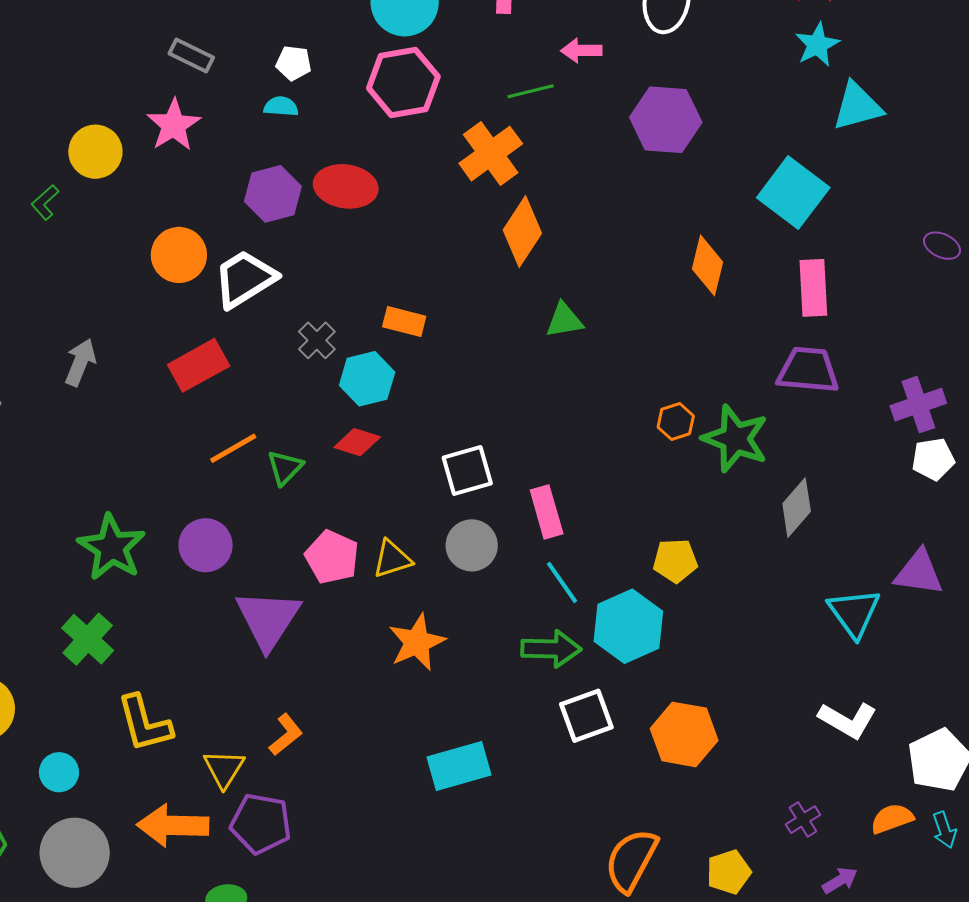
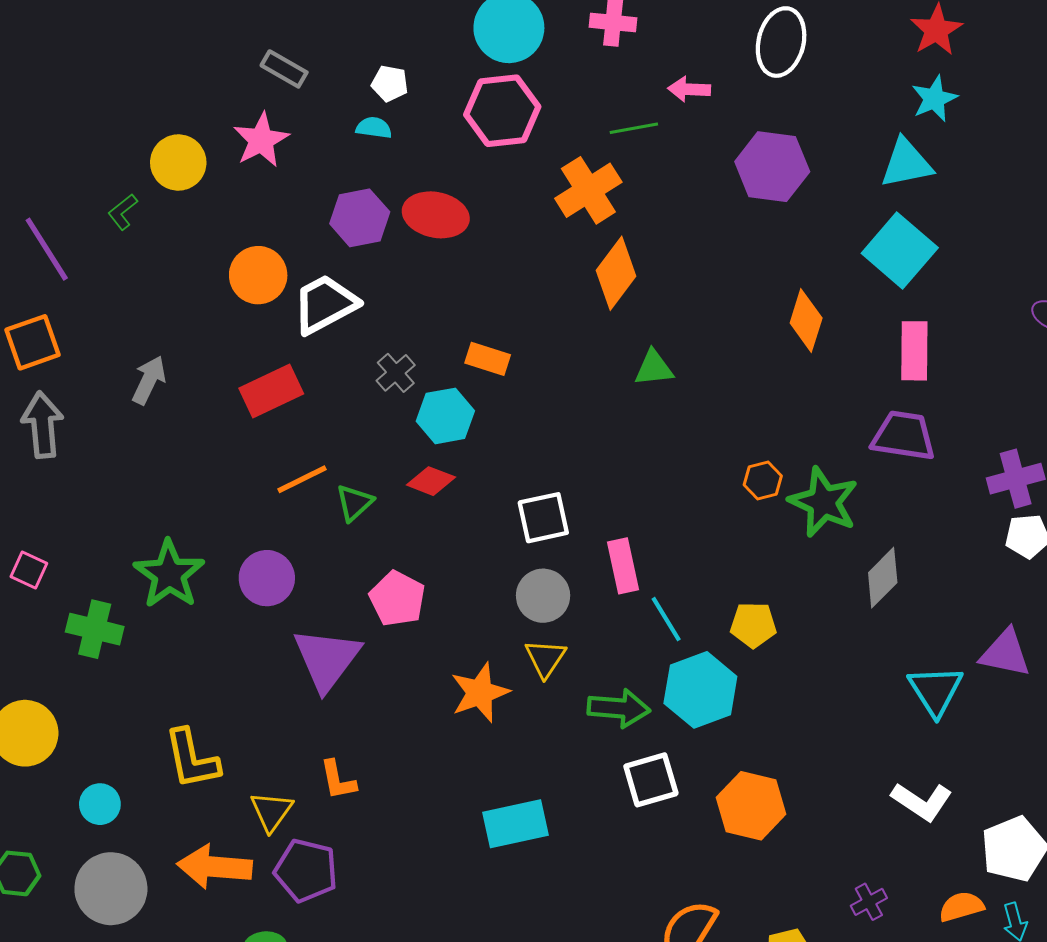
cyan triangle: (857, 106) -> (906, 163), moved
yellow triangle: (392, 559) -> (545, 658), moved, turned -42
cyan line: (562, 582) -> (666, 619), moved
green cross: (88, 639) -> (95, 629), moved, turned -32
orange L-shape: (286, 735) -> (338, 780), turned 114

